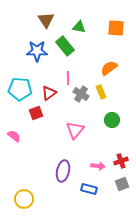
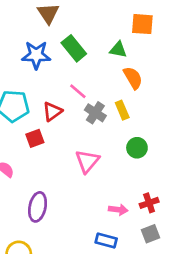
green triangle: (79, 27) -> (118, 50), moved
orange semicircle: (109, 68) -> (133, 78), turned 96
pink line: (68, 78) -> (78, 91), turned -48
purple ellipse: (63, 171) -> (38, 207), moved

